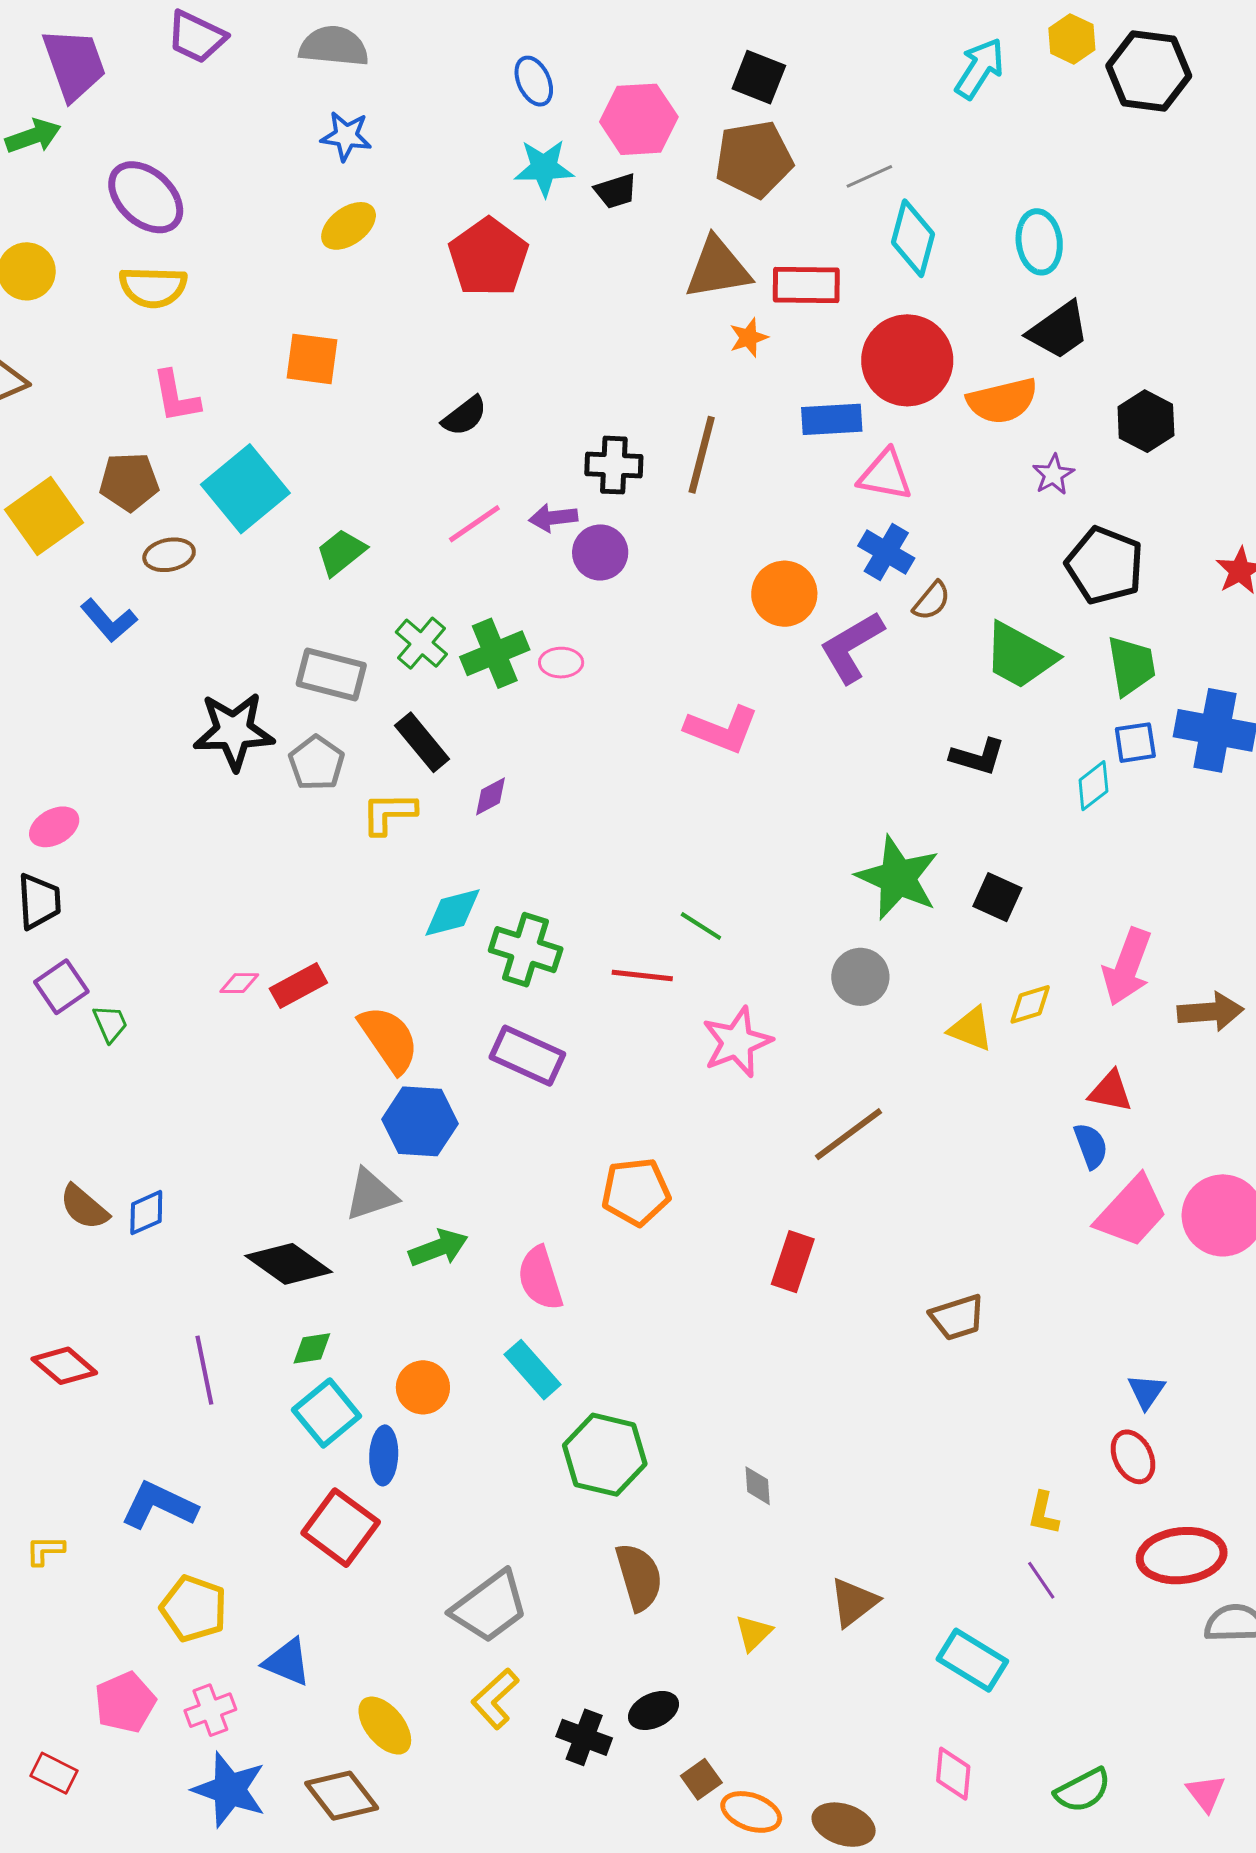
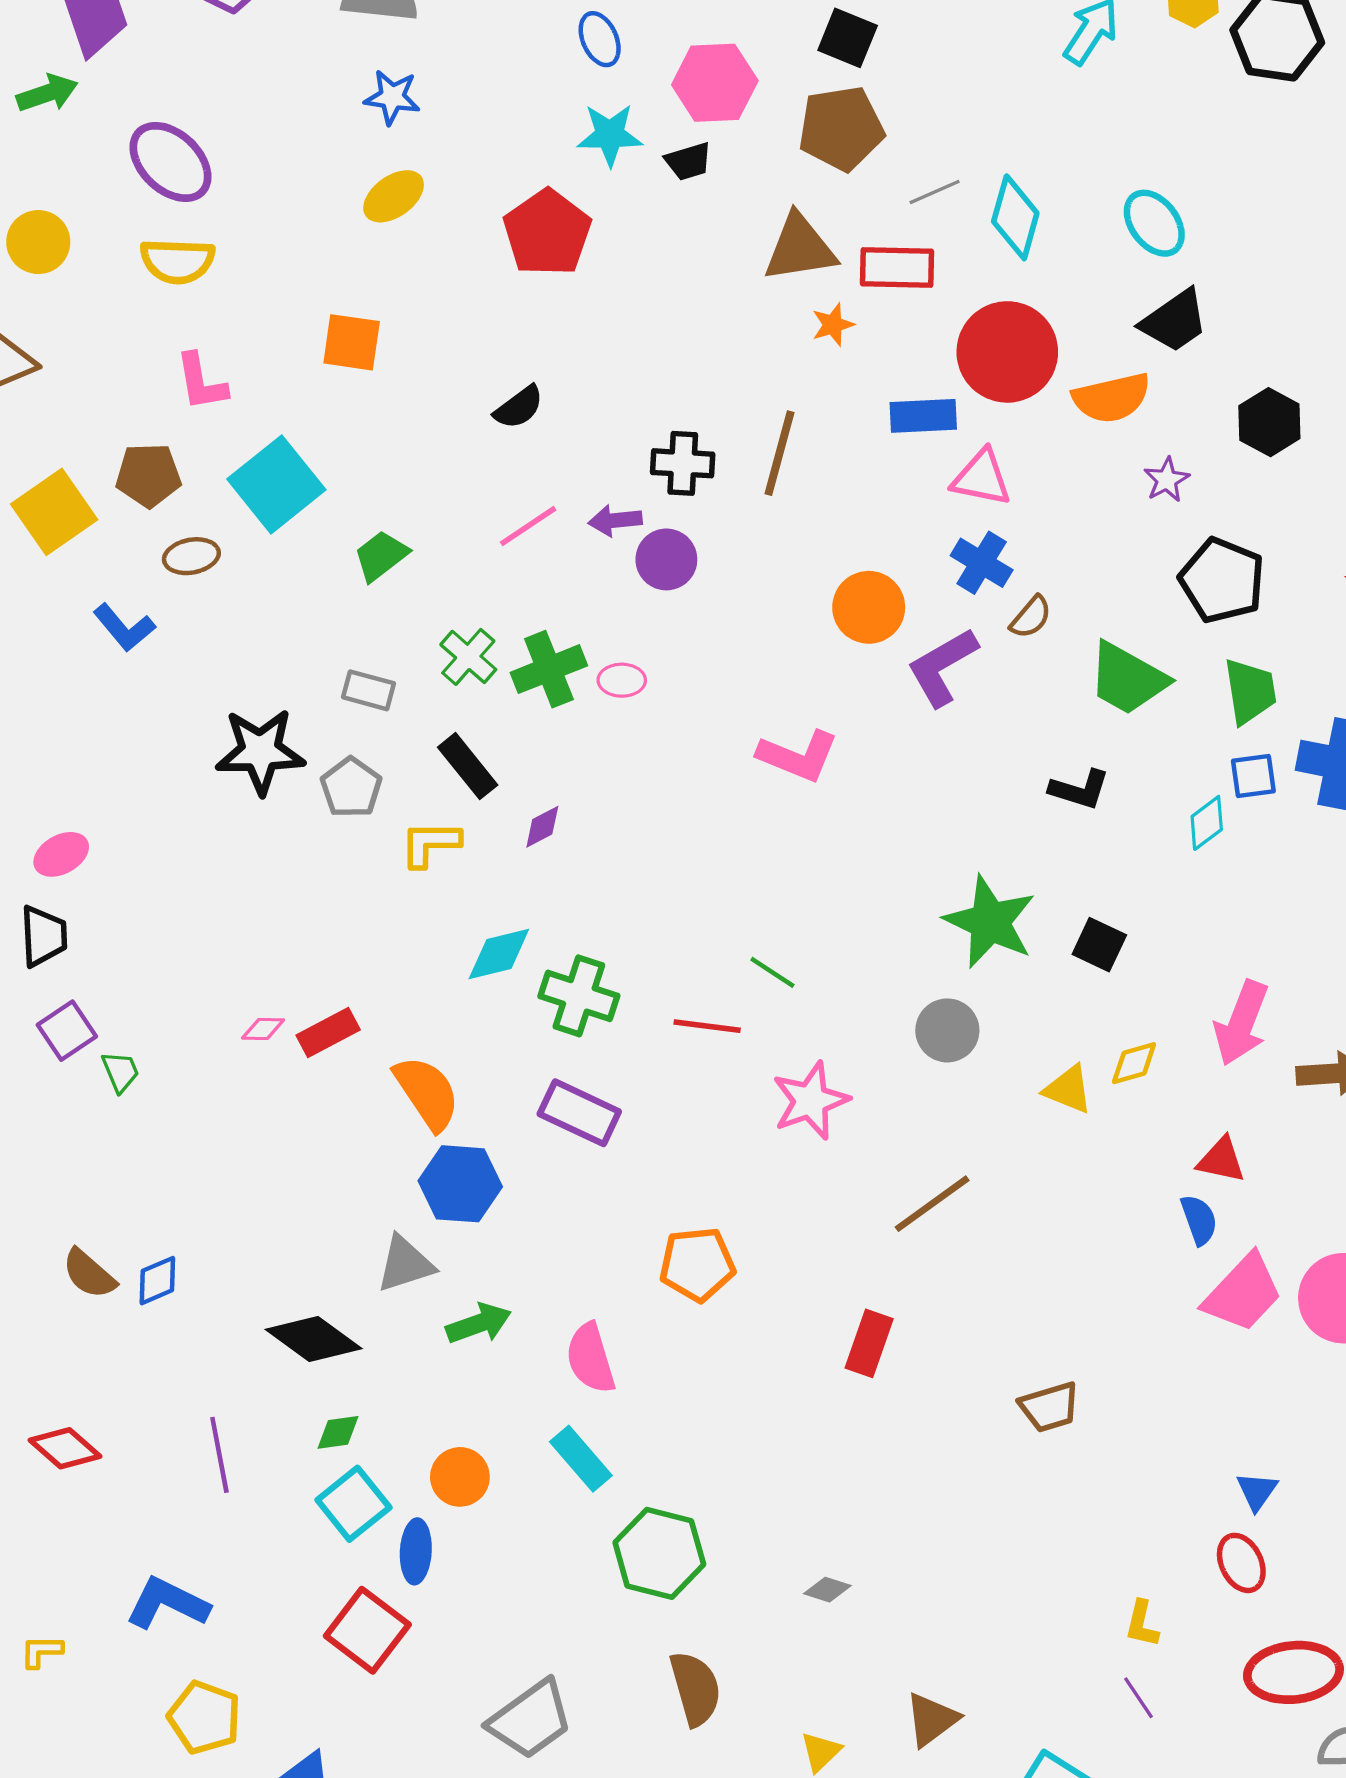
gray line: (869, 176) -> (935, 192), moved
cyan ellipse: (1039, 242) -> (1154, 223), turned -30
gray rectangle: (331, 675) -> (369, 690), size x0.7
gray diamond: (758, 1486) -> (827, 1590), turned -69

